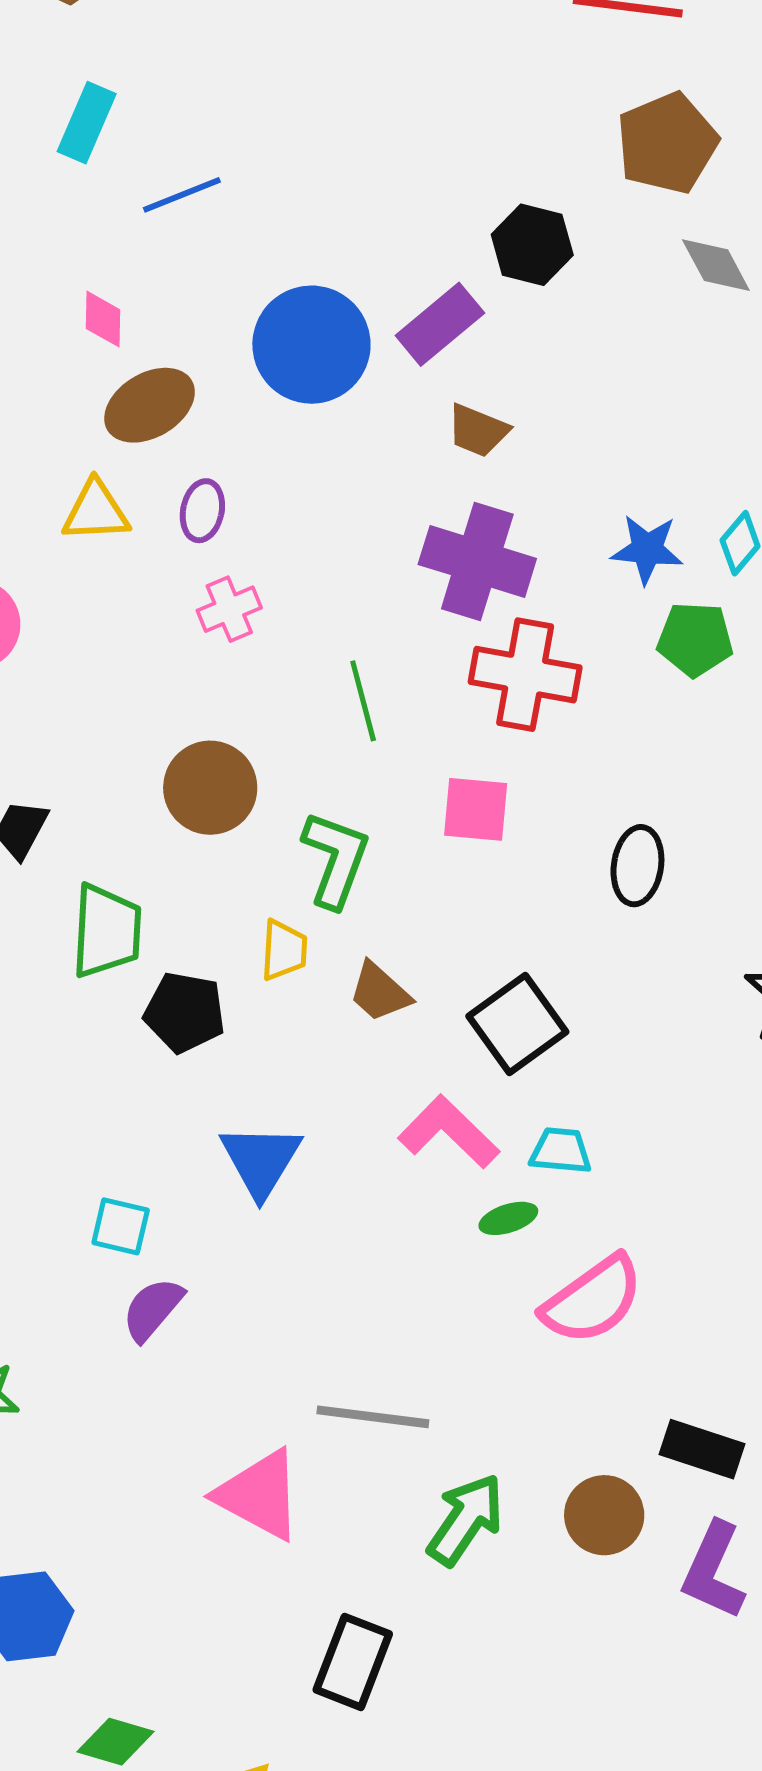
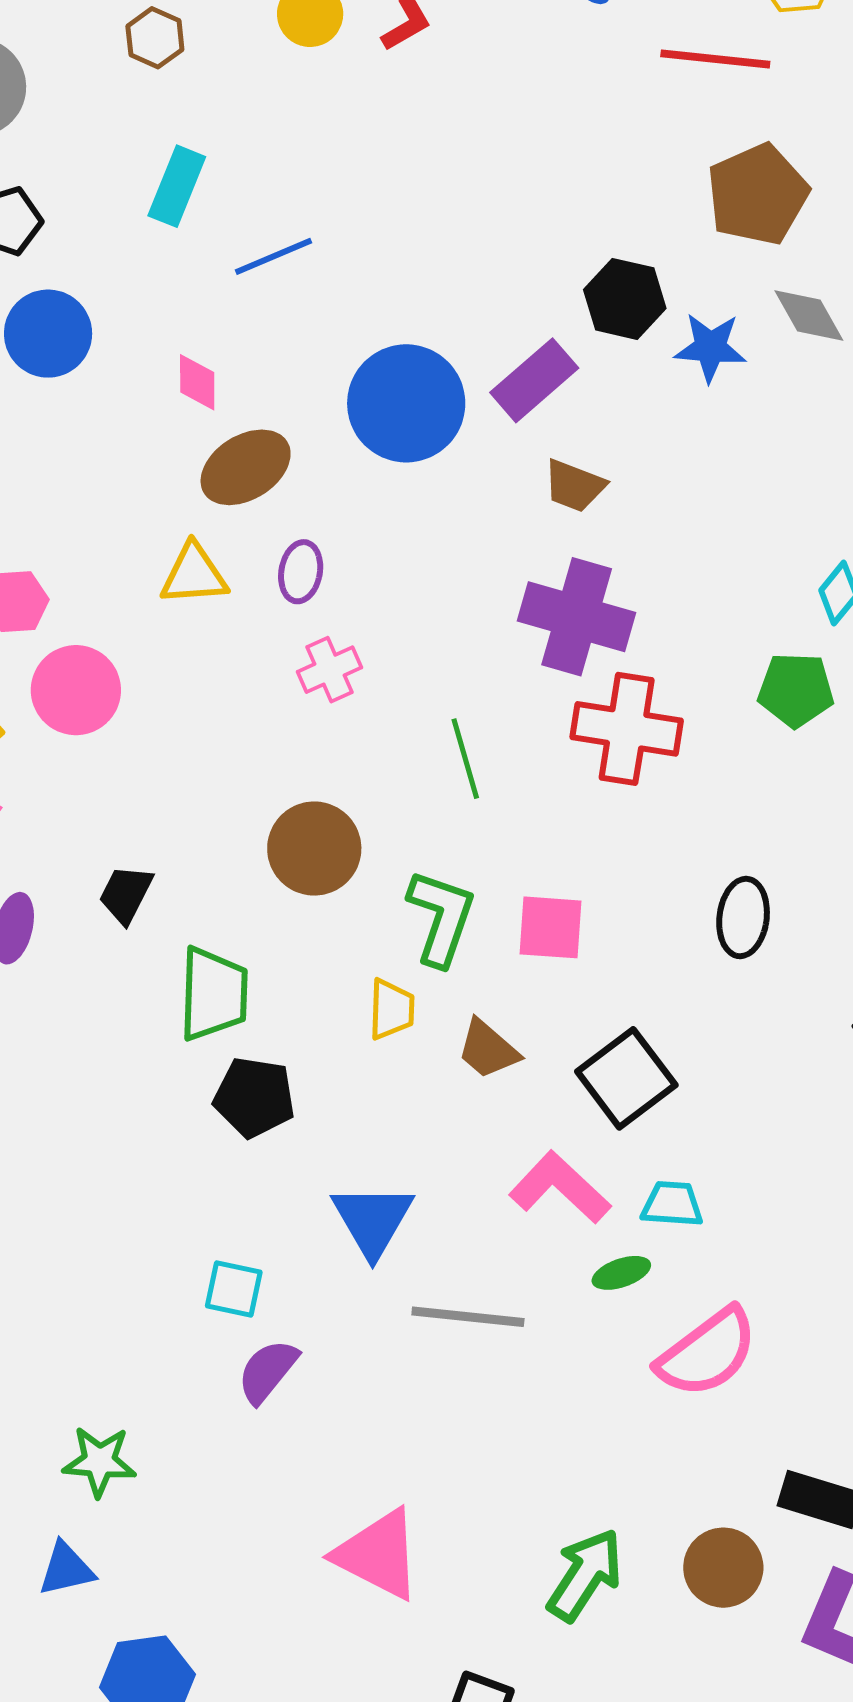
blue star: (647, 549) -> (710, 348), moved
pink square: (476, 809) -> (551, 927), moved
black pentagon: (185, 1012) -> (254, 1097), moved
gray line: (373, 1417) -> (468, 1317), moved

